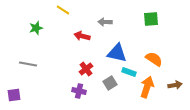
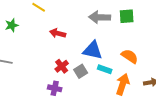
gray arrow: (105, 22) -> (100, 17), moved, size x1.5
gray square: (110, 83) -> (81, 71), moved

